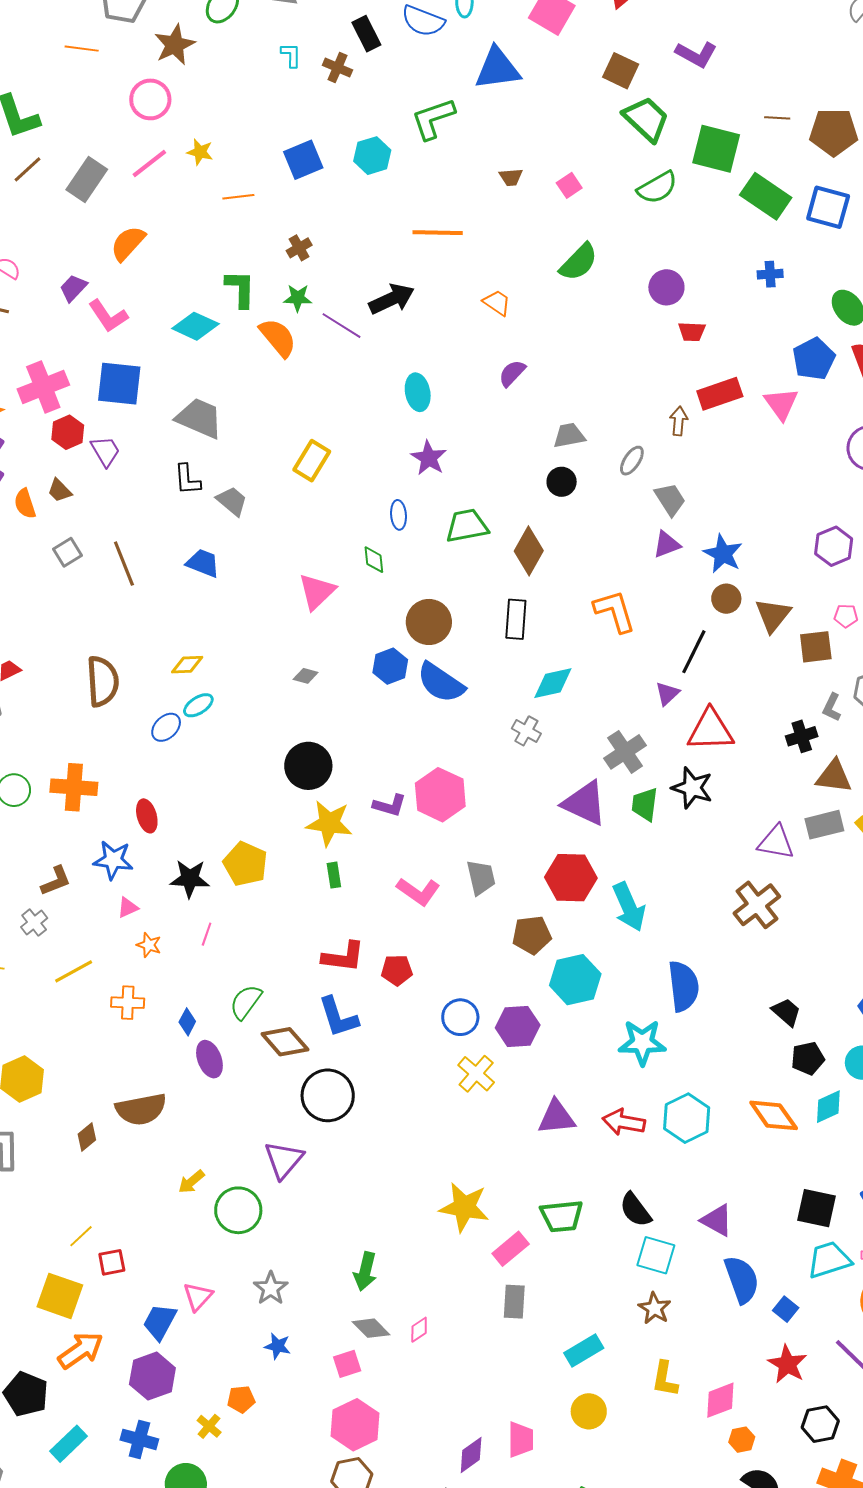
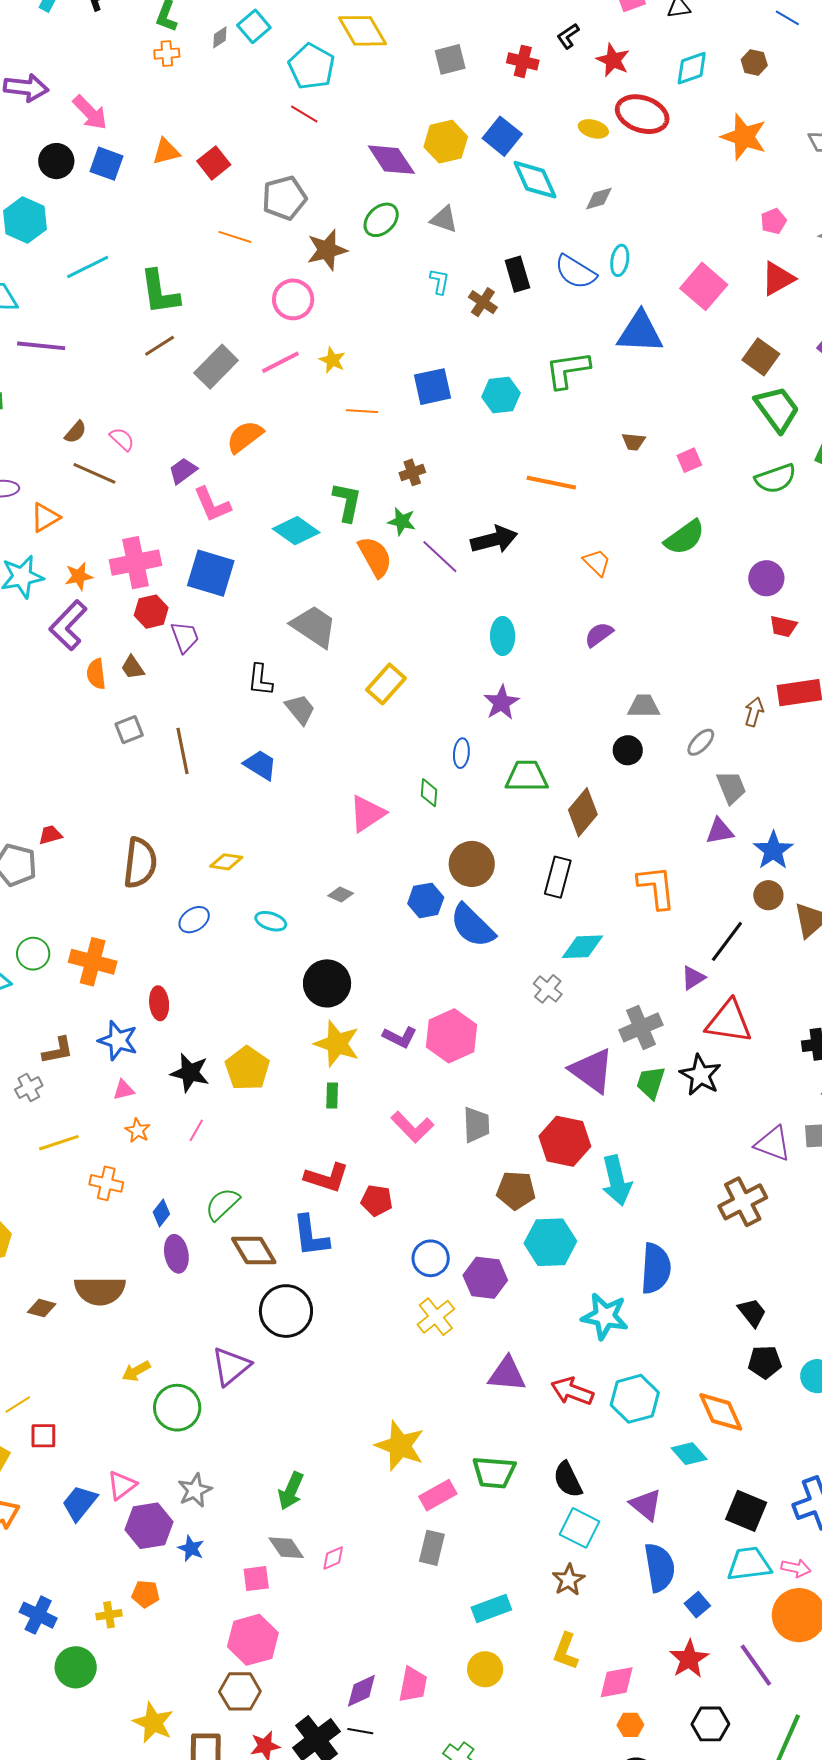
gray trapezoid: (199, 418) -> (314, 626), moved
cyan ellipse: (198, 705) -> (271, 921), moved, turned 40
cyan diamond: (828, 1107) -> (689, 1454), moved, turned 63
brown diamond: (87, 1137) -> (42, 1308), turned 44
purple hexagon: (152, 1376) -> (149, 1526), moved
yellow cross: (209, 1426) -> (109, 1615), turned 30

